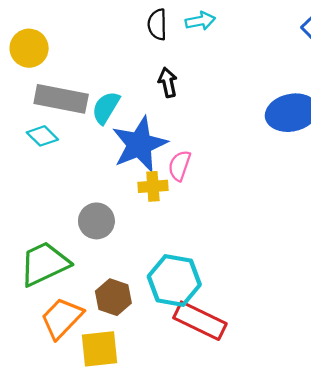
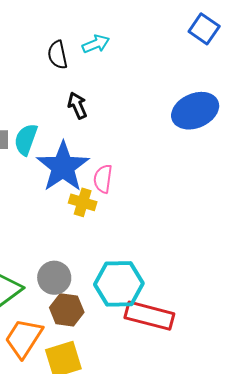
yellow cross: (153, 186) -> (83, 202), turned 32
gray circle: (96, 221) -> (54, 278), moved

